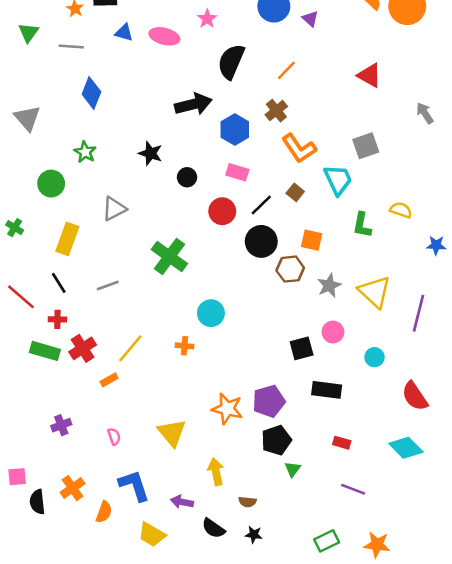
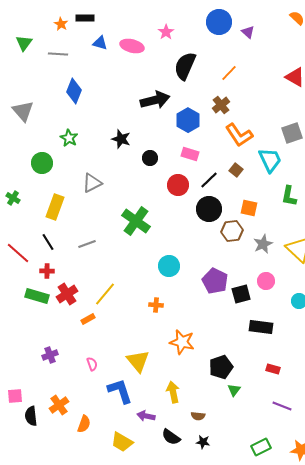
orange cross: (185, 346) -> (156, 305), moved
purple pentagon: (269, 401) -> (215, 281), moved, turned -30
blue L-shape: (134, 486) -> (120, 391), moved

